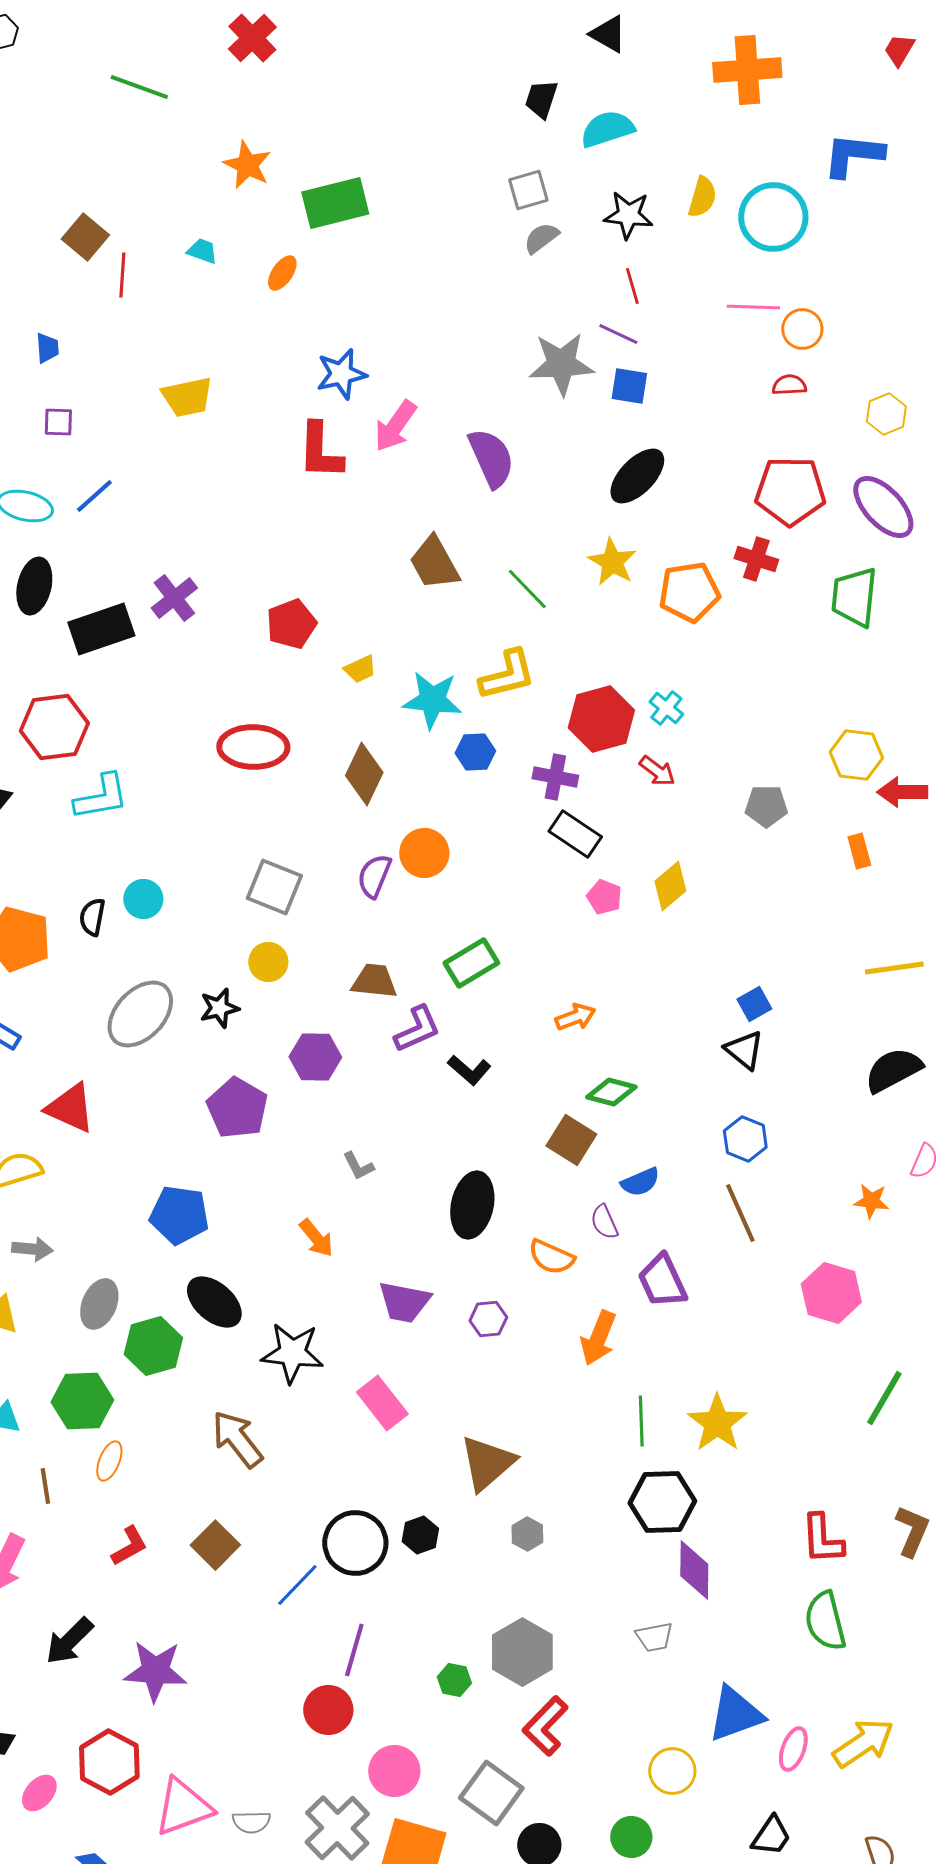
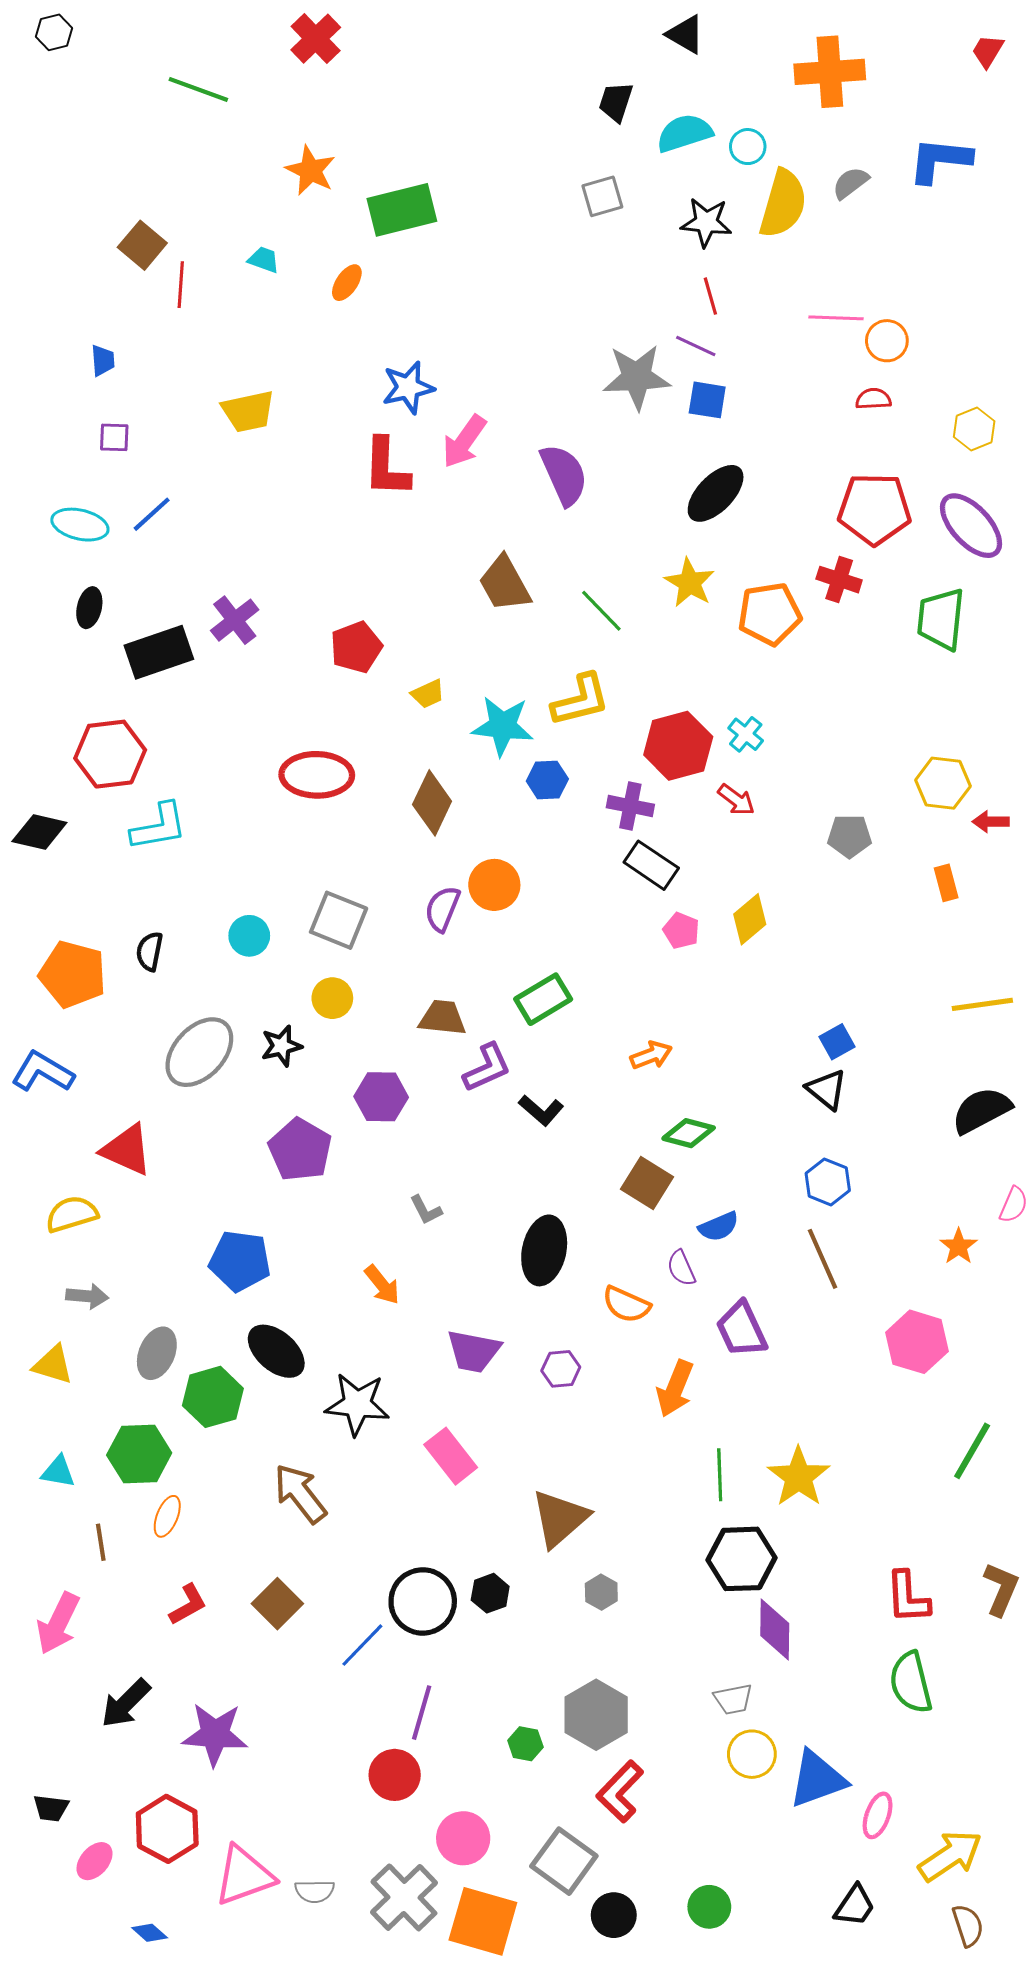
yellow semicircle: (702, 197) -> (783, 204), size x1.6
cyan circle: (773, 217) -> (748, 147), moved, size x0.5
gray semicircle: (541, 238) -> (851, 183), moved
black ellipse: (34, 586) -> (89, 608), size x0.7
red arrow: (902, 792) -> (991, 822), size x0.7
cyan circle: (143, 899) -> (249, 936), moved
orange star: (871, 1201) -> (959, 1246), turned 30
yellow arrow: (863, 1743) -> (950, 1856), moved
yellow circle: (672, 1771) -> (752, 1754), moved

